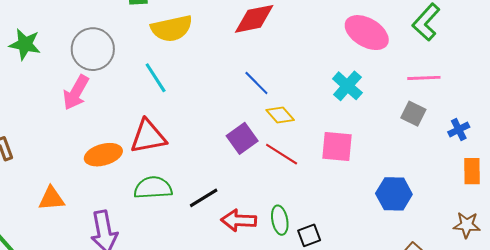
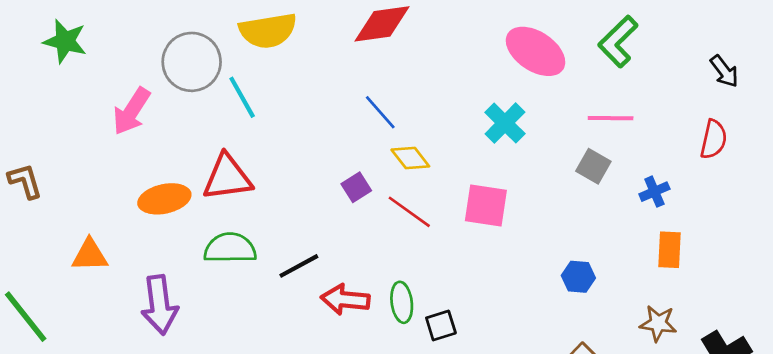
gray circle: (93, 49) -> (192, 62), moved
purple square: (242, 138) -> (356, 187), size x0.7
blue hexagon: (394, 194) -> (578, 277), moved, size x0.7

